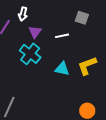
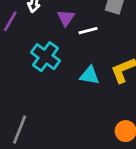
purple triangle: (35, 32) -> (66, 18), moved

